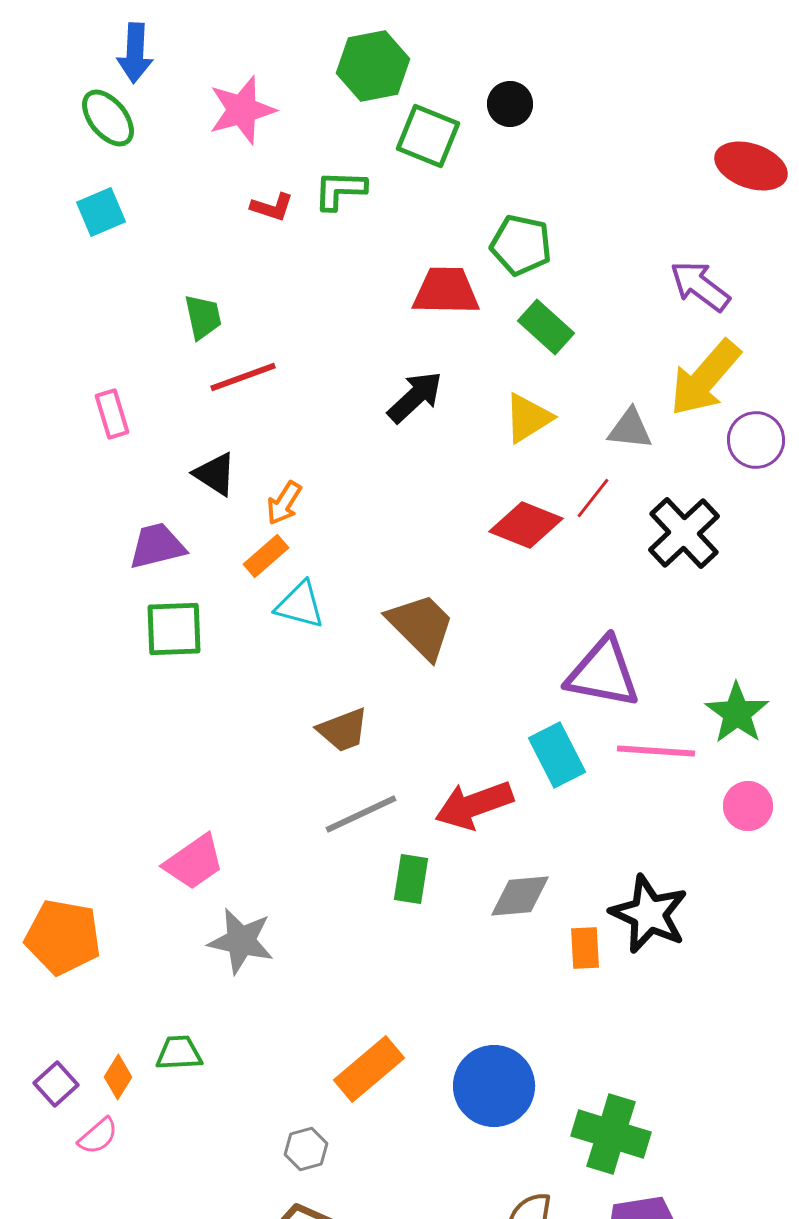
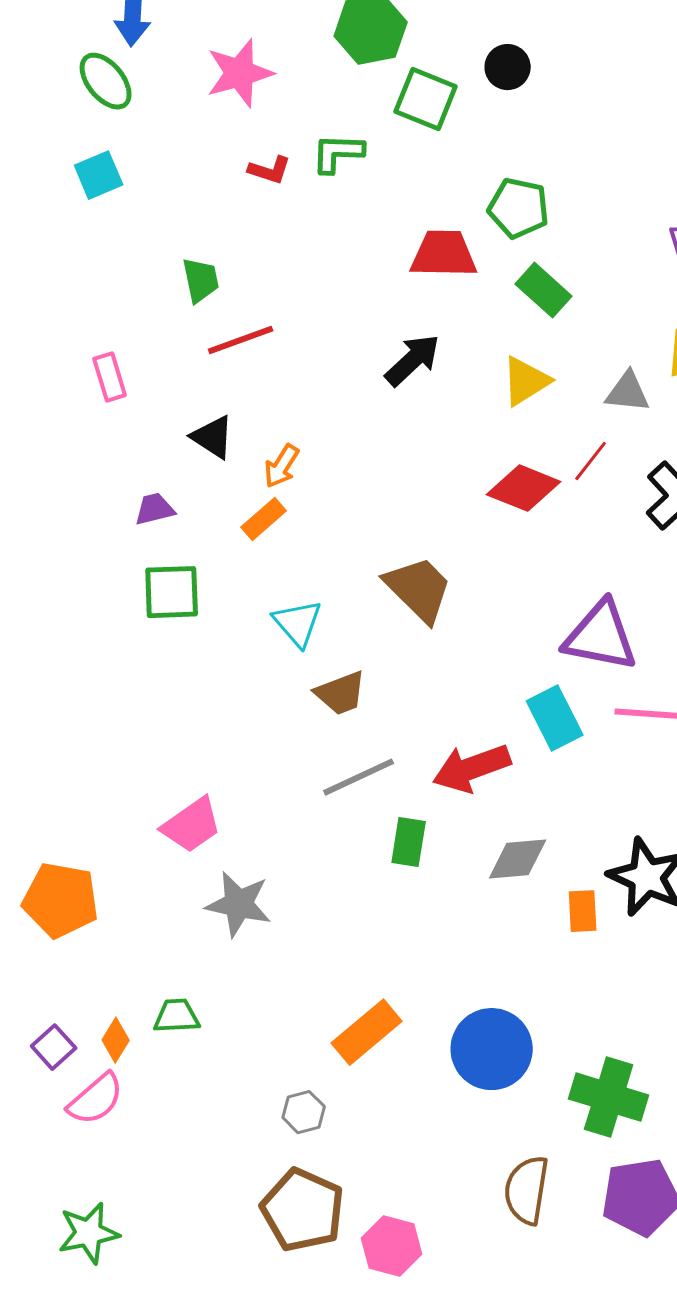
purple trapezoid: (157, 546) -> (155, 509), size x0.7
cyan triangle: (300, 605) -> (298, 623), moved, turned 34
pink semicircle: (98, 1136) -> (96, 1099), size x1.4

